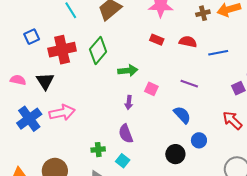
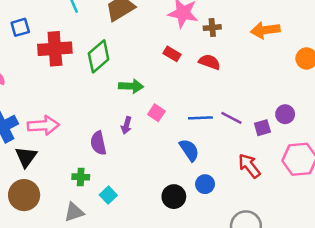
brown cross: (203, 13) -> (212, 28), moved
blue line: (218, 53) -> (200, 118), moved
black triangle: (45, 81) -> (26, 157), moved
purple line: (189, 84) -> (231, 118), moved
purple semicircle: (126, 134) -> (98, 143), moved

